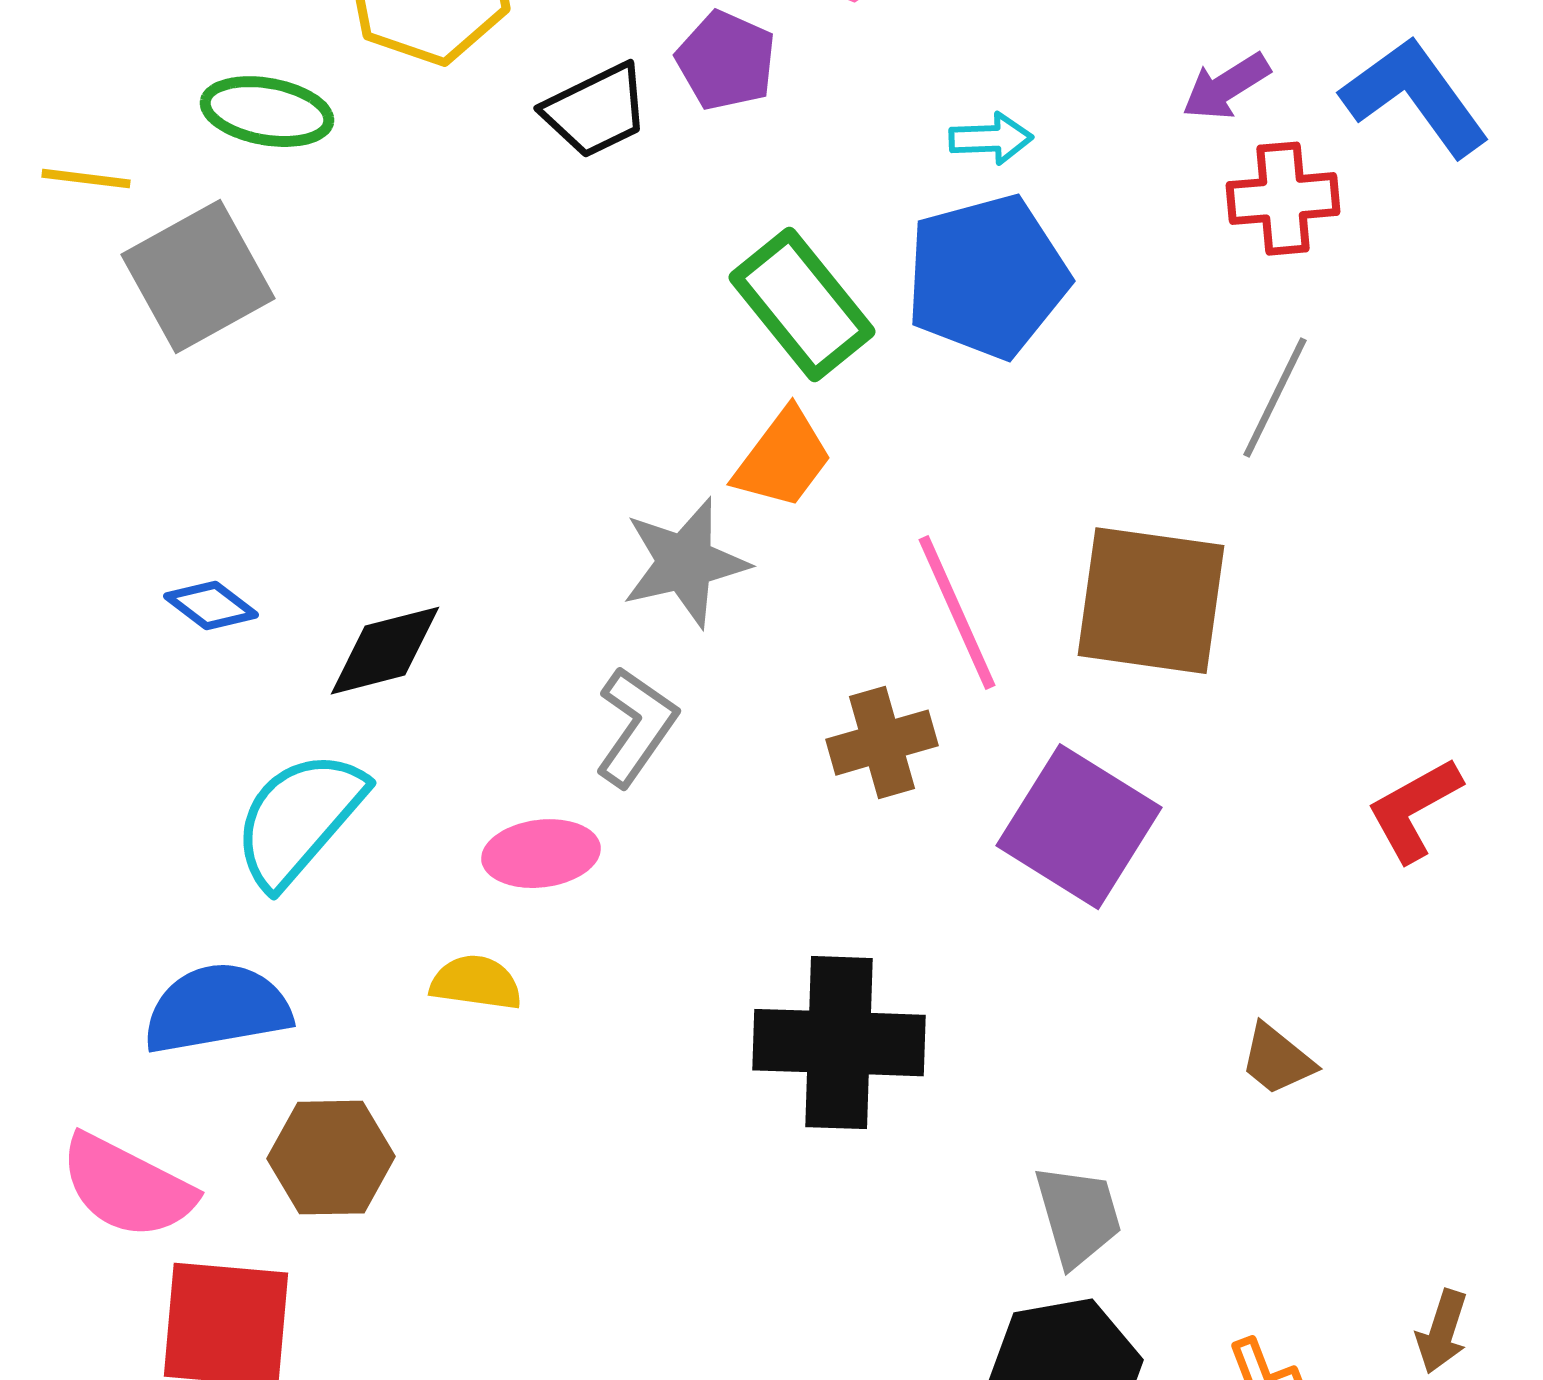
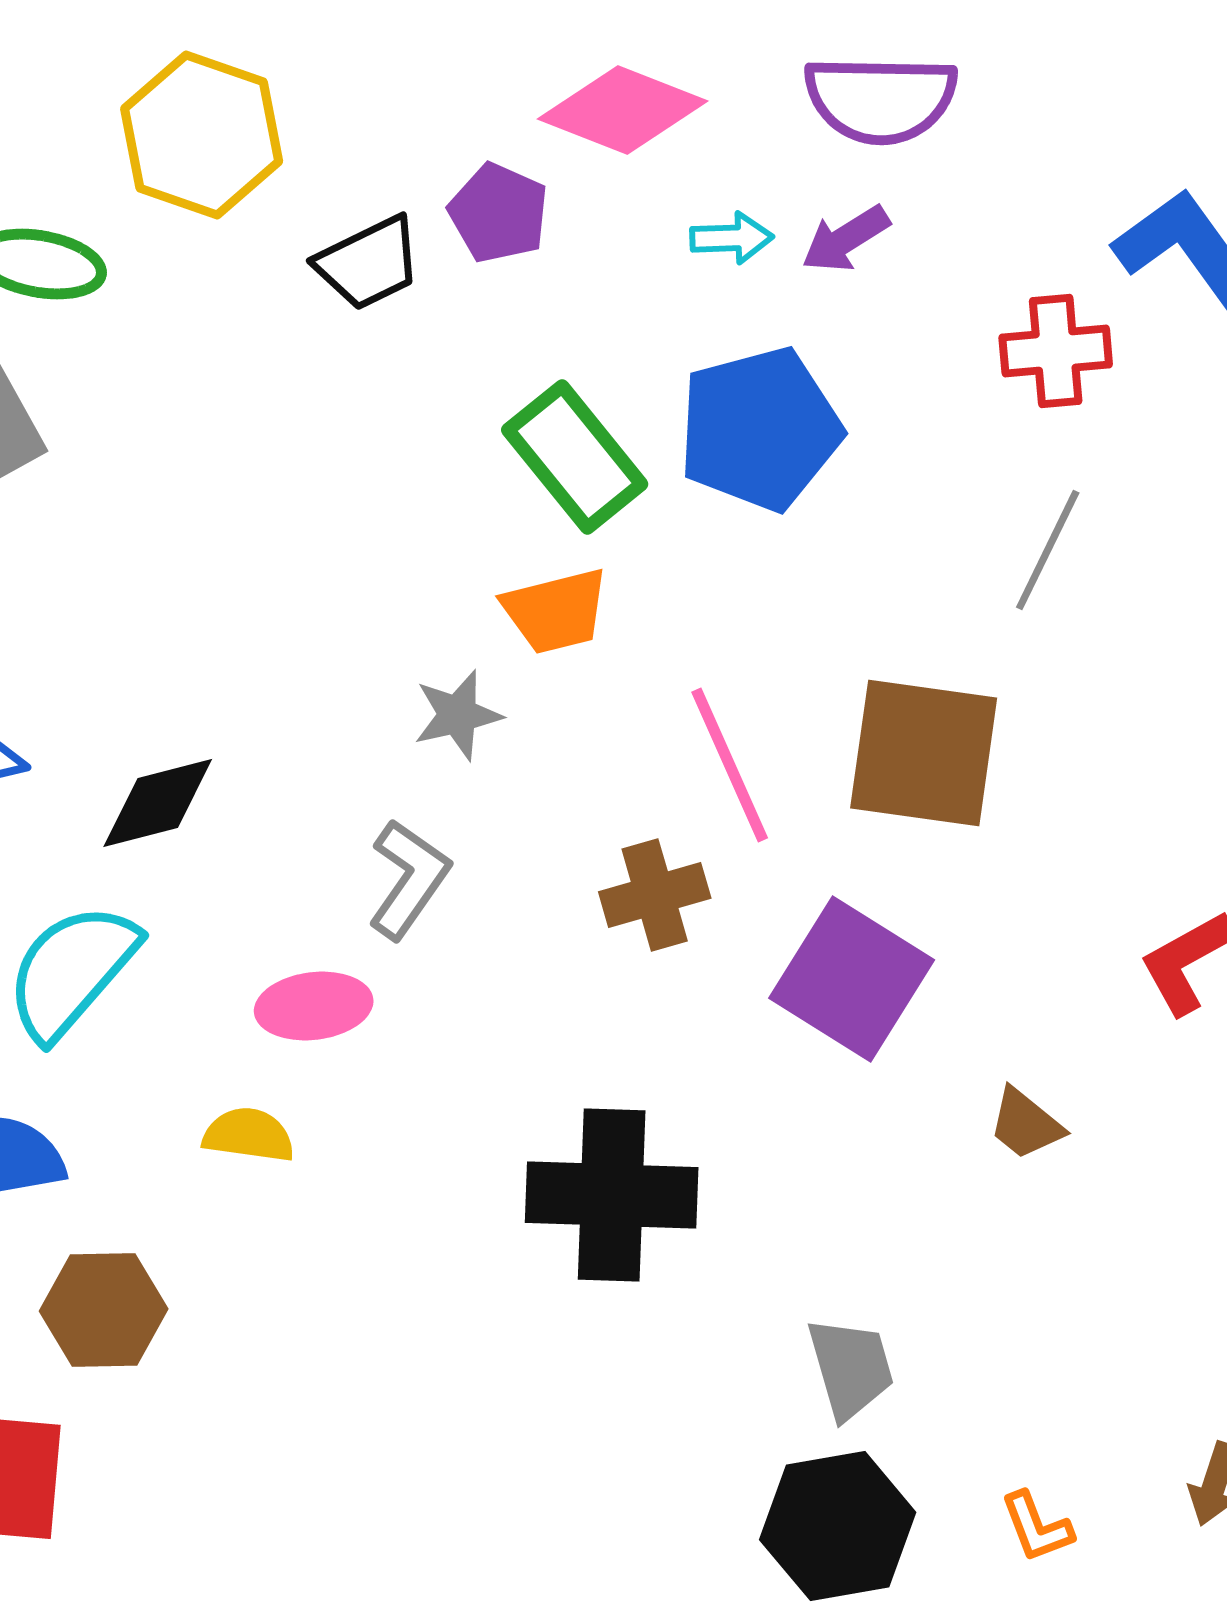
purple arrow: (1226, 87) -> (846, 239), moved
cyan arrow: (991, 139) -> (732, 238), moved
orange trapezoid: (783, 459) -> (556, 611), turned 39
gray star: (685, 563) -> (458, 715), size x0.7
brown trapezoid: (1277, 1060) -> (1026, 1124), moved

